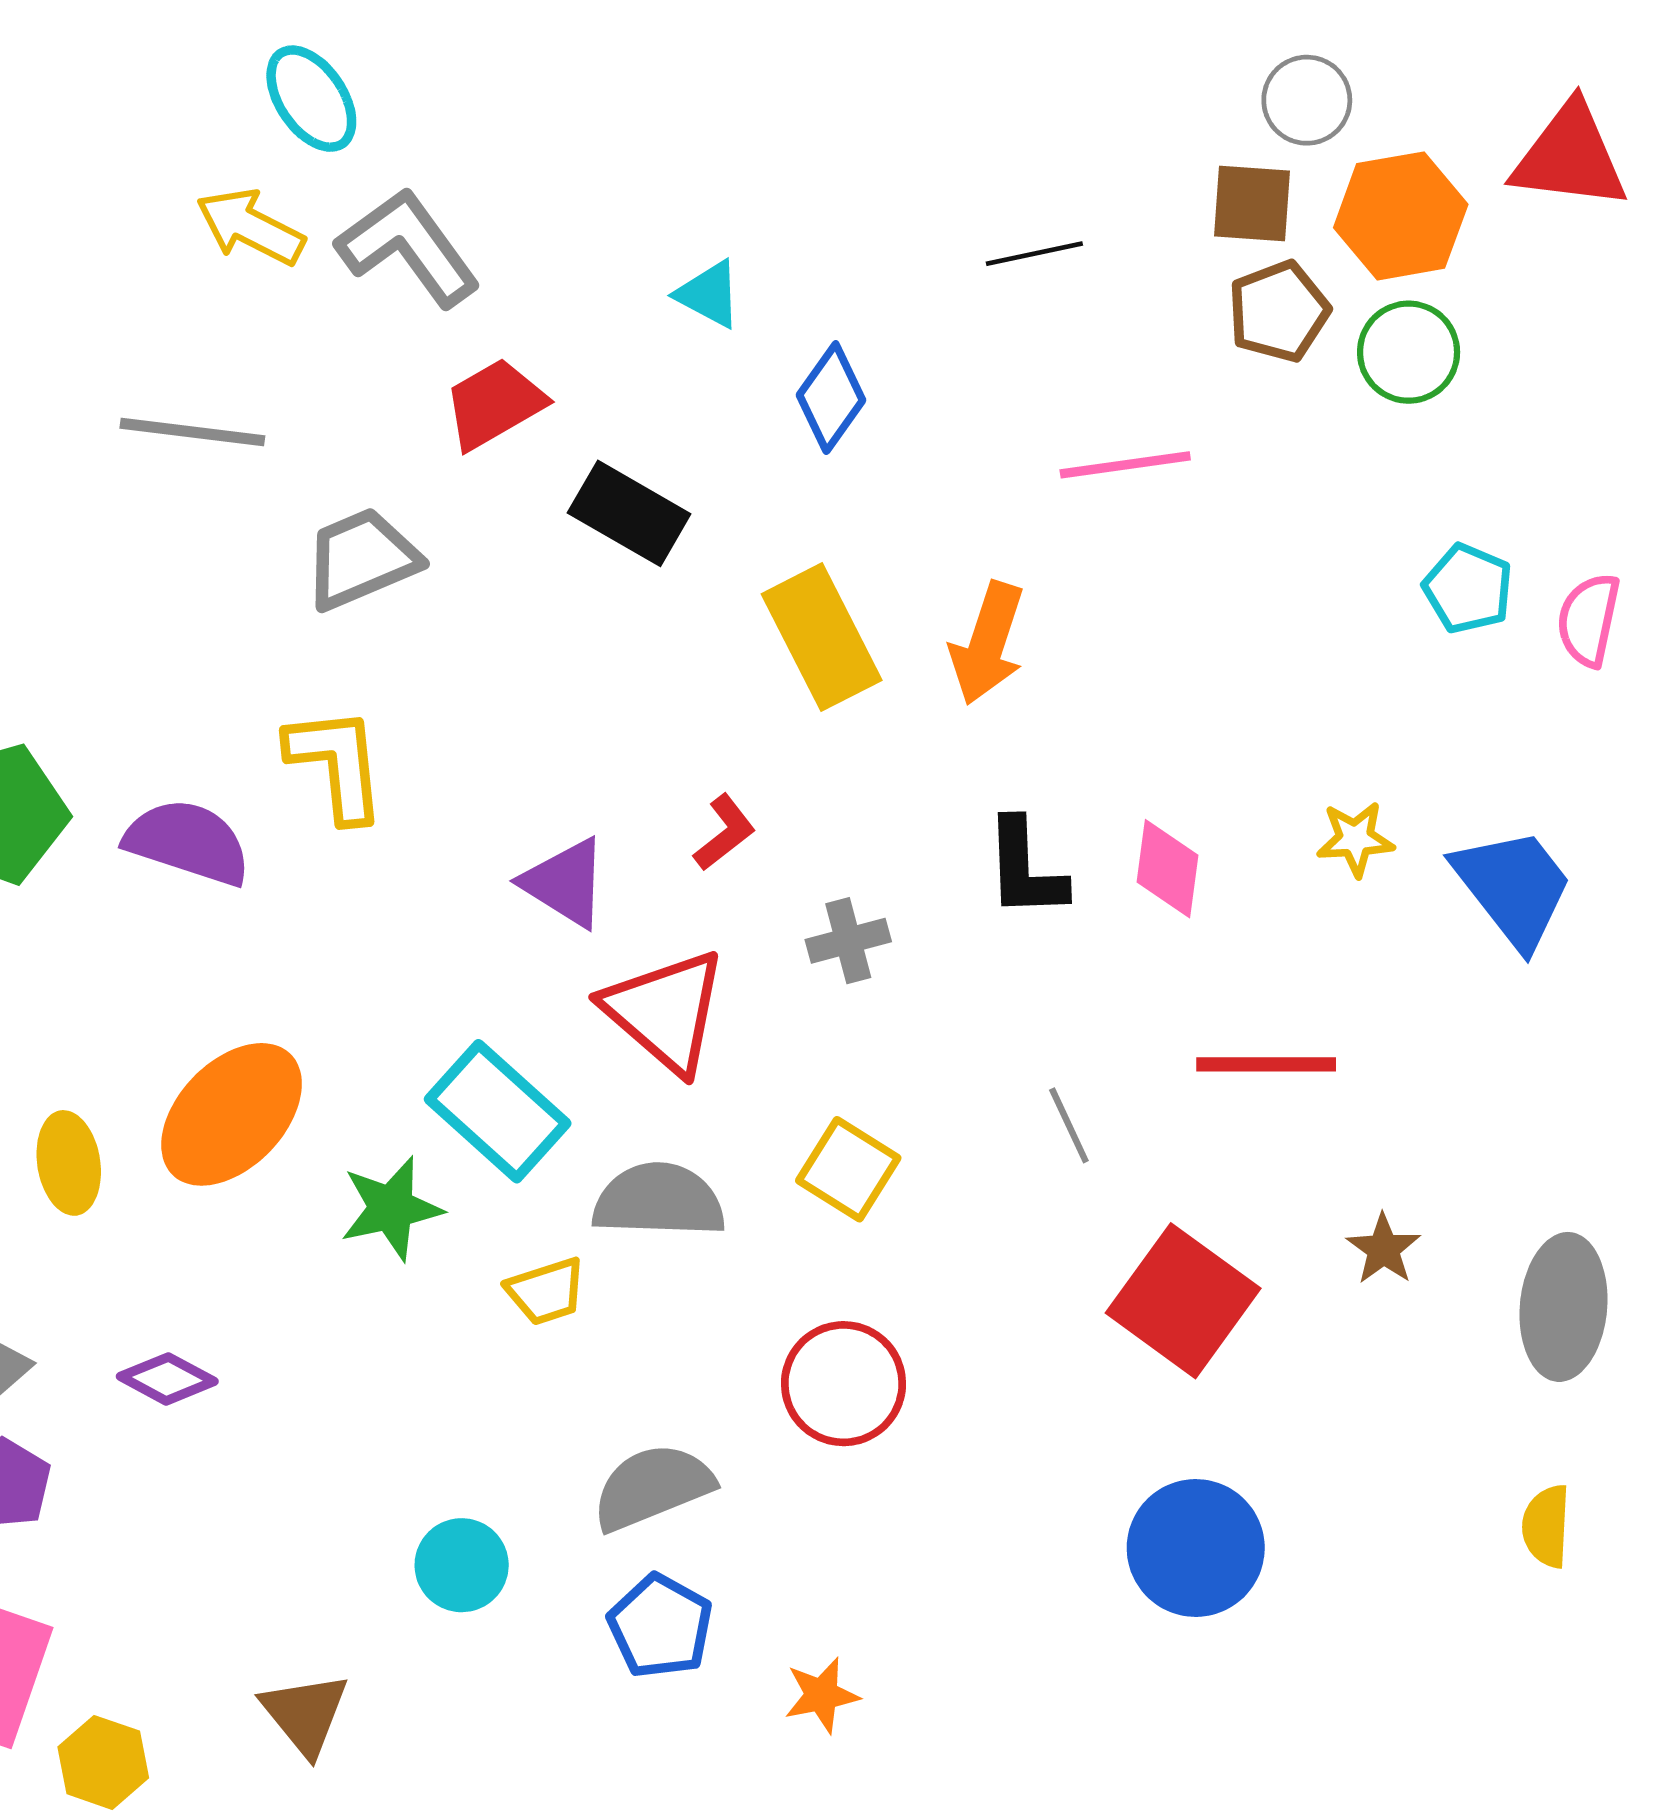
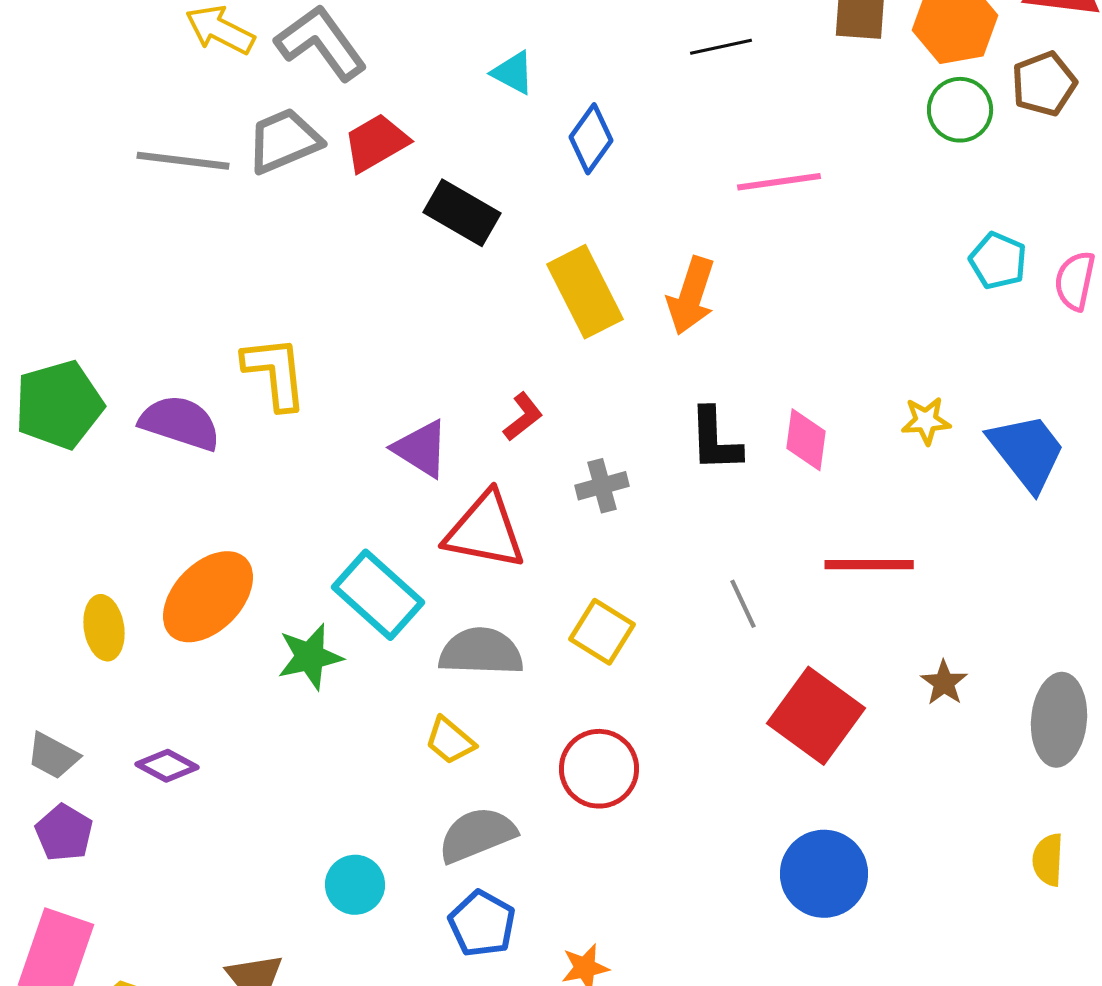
brown pentagon: (1279, 311) -> (1044, 84), moved
gray trapezoid: (361, 559) -> (284, 141), moved
red triangle: (665, 1011) -> (485, 531), turned -30
yellow trapezoid: (546, 1291) -> (450, 741), moved, turned 58

